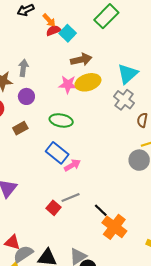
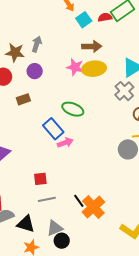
red semicircle: (53, 31) -> (105, 17), moved
green ellipse: (61, 120) -> (73, 109), moved
gray line: (71, 197) -> (47, 199), moved
red square: (54, 208) -> (40, 179), turned 32
black line: (101, 210) -> (79, 201), moved

